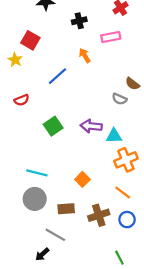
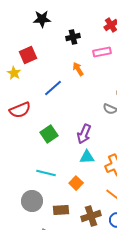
red square: (30, 40) -> (28, 55), turned 36
red semicircle: (22, 100) -> (20, 110), size x1.5
purple arrow: (91, 126) -> (84, 134), turned -72
cyan triangle: (114, 136) -> (87, 157), moved
cyan line: (37, 173) -> (46, 173), moved

